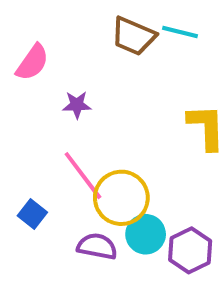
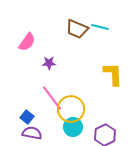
cyan circle: (146, 234) -> (73, 127), moved
purple semicircle: (97, 246) -> (32, 133), moved

